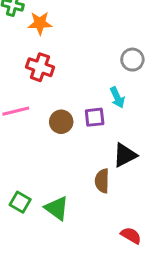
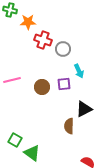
gray circle: (132, 60) -> (63, 49), moved
red cross: (40, 67) -> (43, 40), moved
green triangle: (57, 208) -> (32, 153), moved

